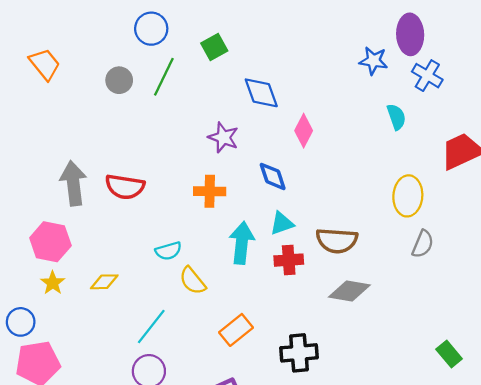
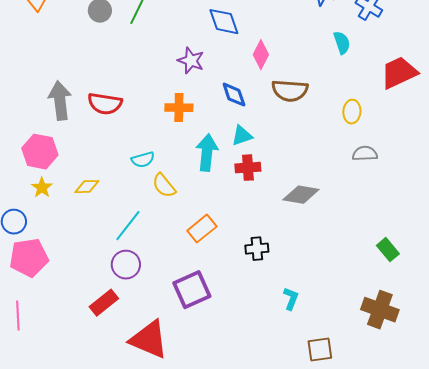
yellow ellipse: (408, 196) -> (352, 112), size x0.7
brown semicircle: (337, 241) -> (290, 91), moved
gray semicircle: (423, 244) -> (365, 154), turned -115
black cross: (299, 353) -> (257, 249), size x0.7

